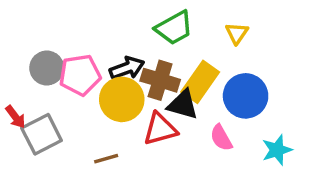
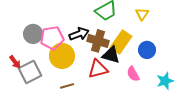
blue circle: (246, 96) -> (147, 50), size x0.7
yellow circle: (122, 99) -> (62, 56), moved

